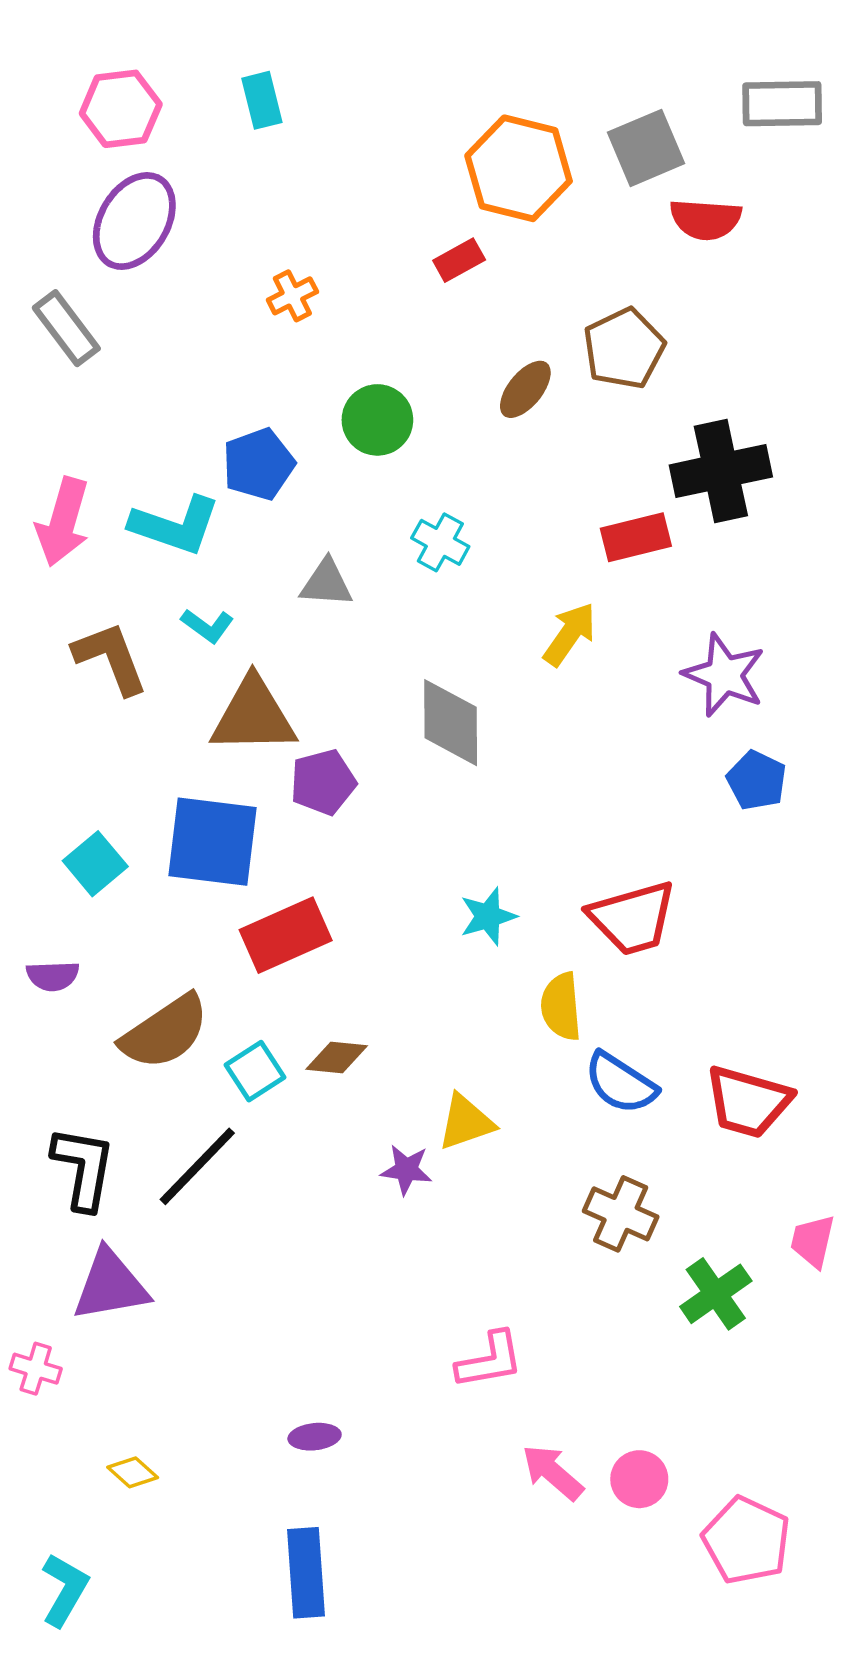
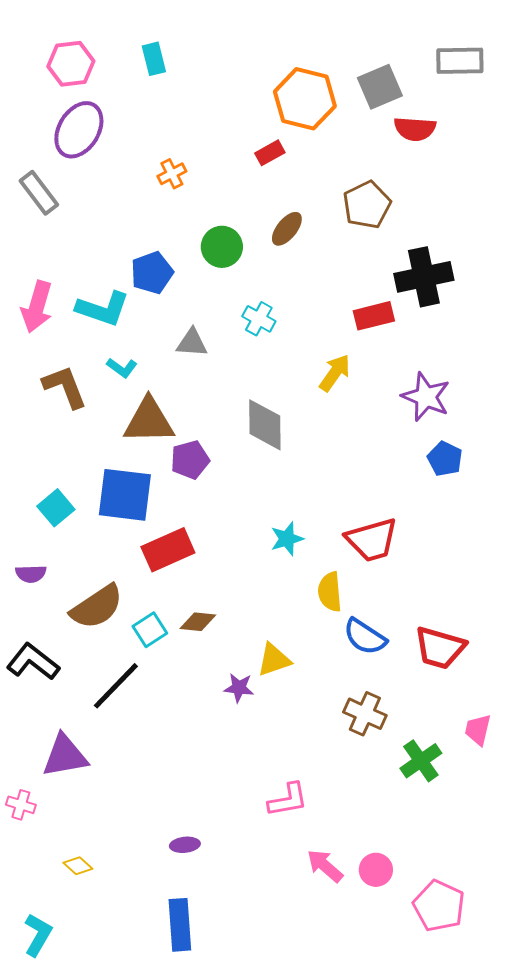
brown ellipse: (525, 389) -> (287, 229), moved
black L-shape: (83, 1168) -> (33, 662), moved, turned -62

